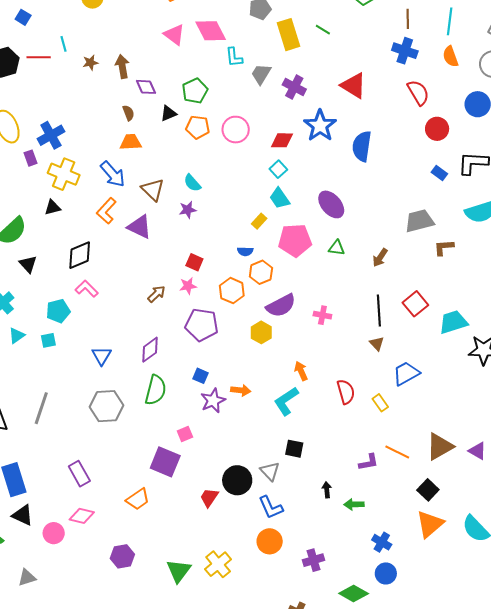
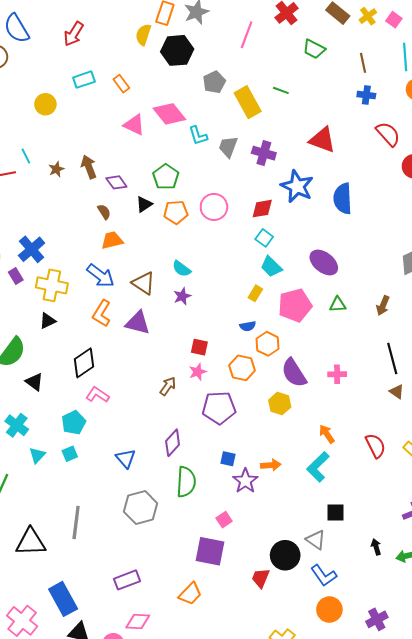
blue cross: (405, 51) -> (366, 95), size x0.7
purple semicircle: (281, 306) -> (294, 373), turned 96
purple rectangle: (79, 474) -> (127, 580), turned -70

